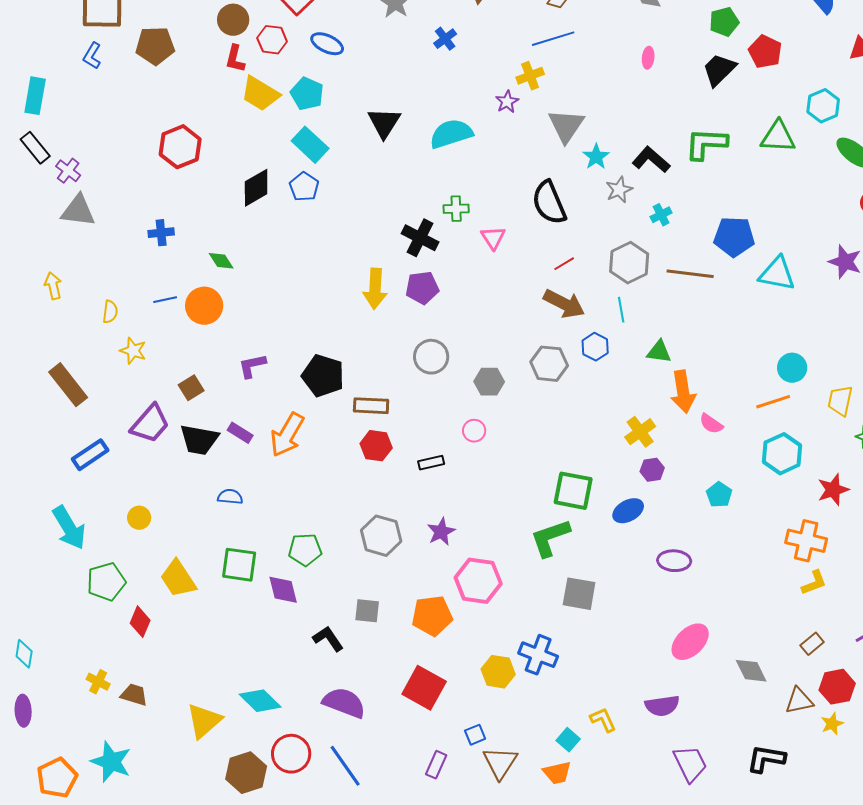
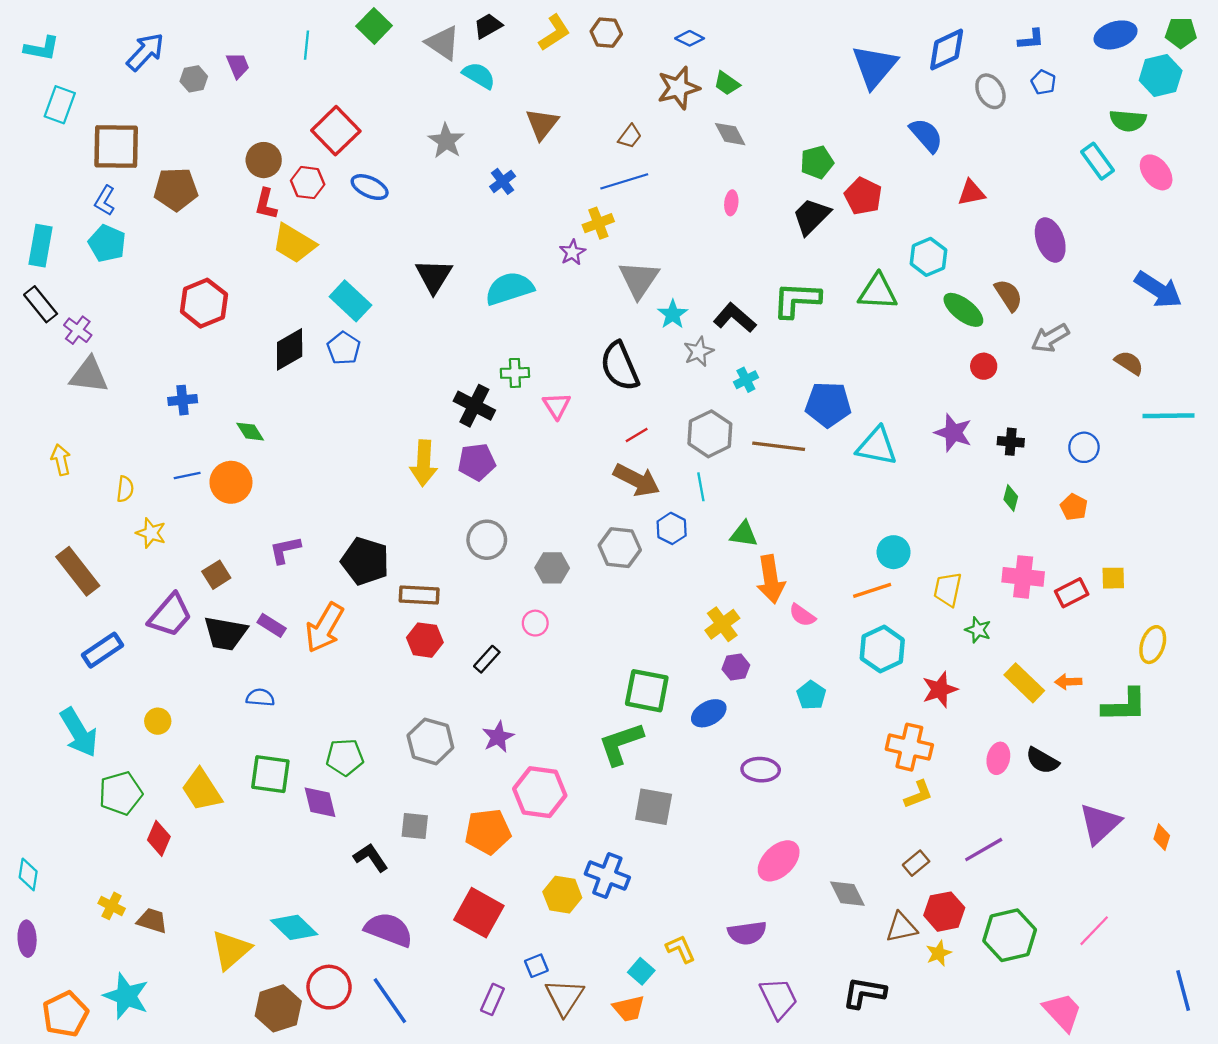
cyan pentagon: (307, 94) -> (107, 243), moved
black rectangle: (431, 463) -> (487, 659), turned -35

